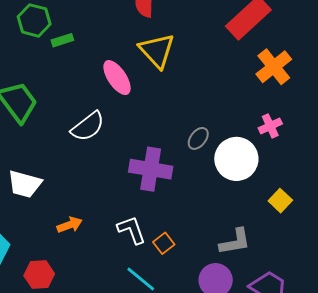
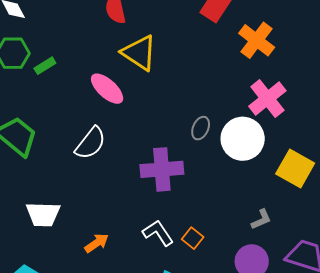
pink cross: (270, 126) -> (267, 99), size x1.6
yellow square: (280, 201) -> (295, 168), size x1.6
gray L-shape: (235, 242) -> (261, 219), size x0.7

